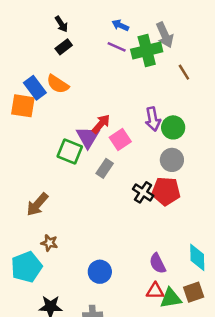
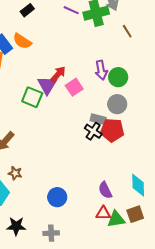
gray rectangle: (105, 168) -> (98, 119), moved, turned 70

